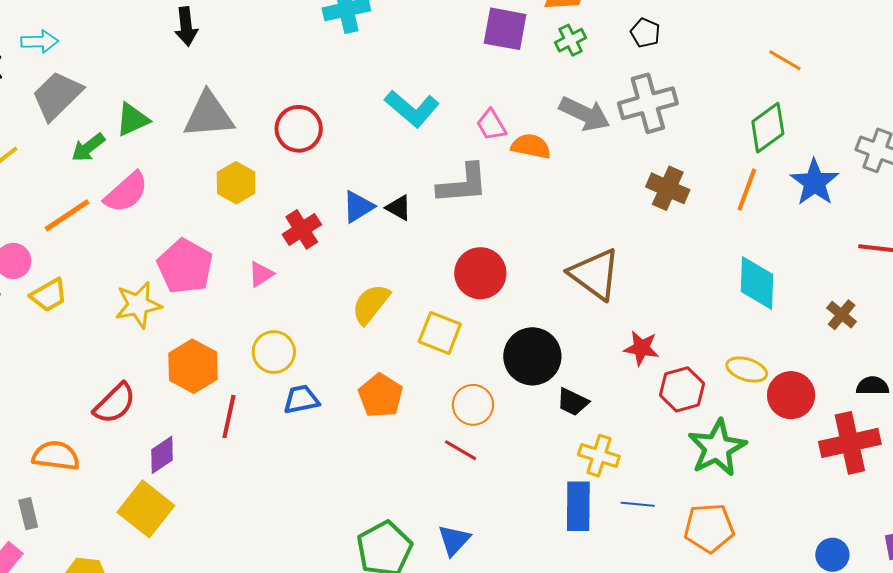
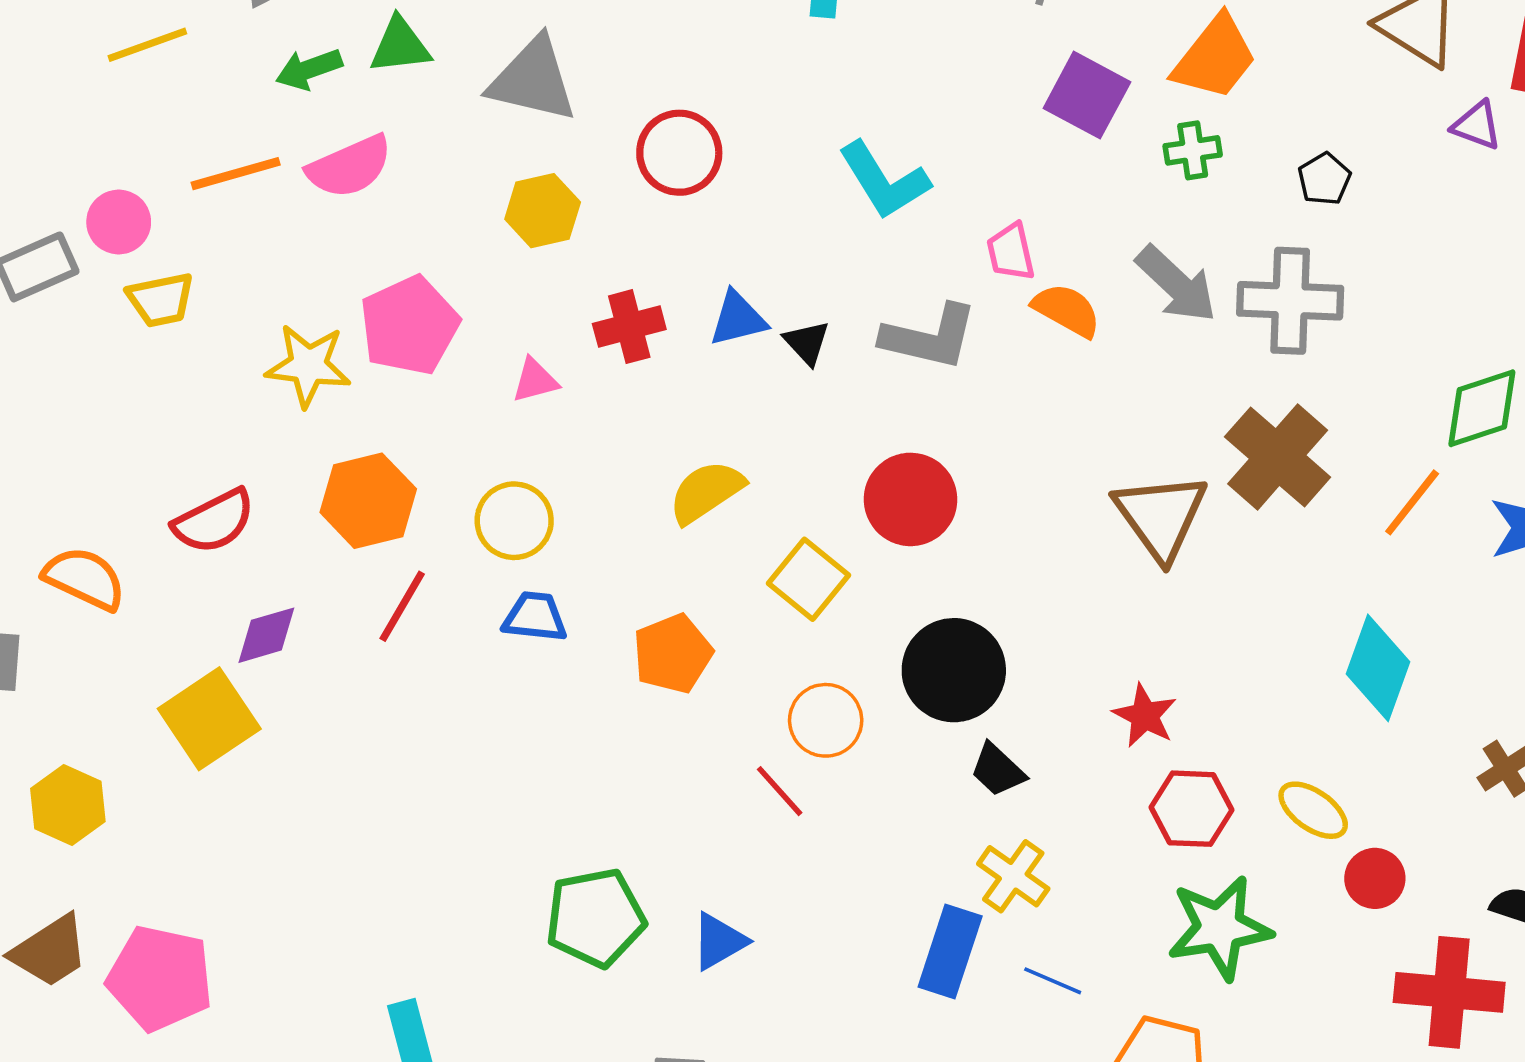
brown cross: (668, 188) -> (1278, 457), size x1.4
brown triangle: (595, 274) -> (1161, 516), moved
red circle: (791, 395) -> (1375, 878), size x0.7

